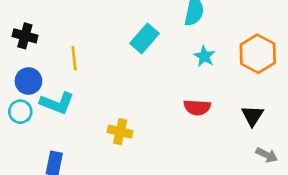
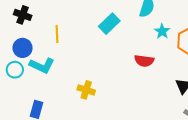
cyan star: (204, 56) -> (162, 31), moved
red semicircle: (197, 107) -> (144, 61), moved

